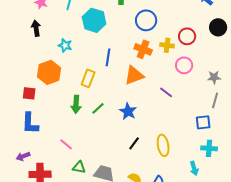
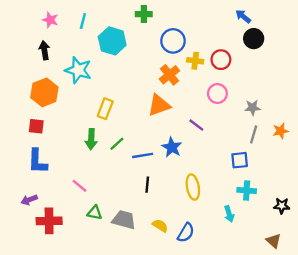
black circle: (218, 27) -> (254, 39), moved
cyan star: (65, 45) -> (78, 70), size x1.6
yellow cross: (167, 45) -> (195, 61), moved
orange cross: (143, 49) -> (169, 75), turned 30
blue line: (108, 57) -> (143, 155), moved, turned 72
orange hexagon: (49, 72) -> (44, 92), moved
blue star: (128, 111) -> (172, 147), moved
black line: (134, 143) -> (147, 185), moved, turned -32

